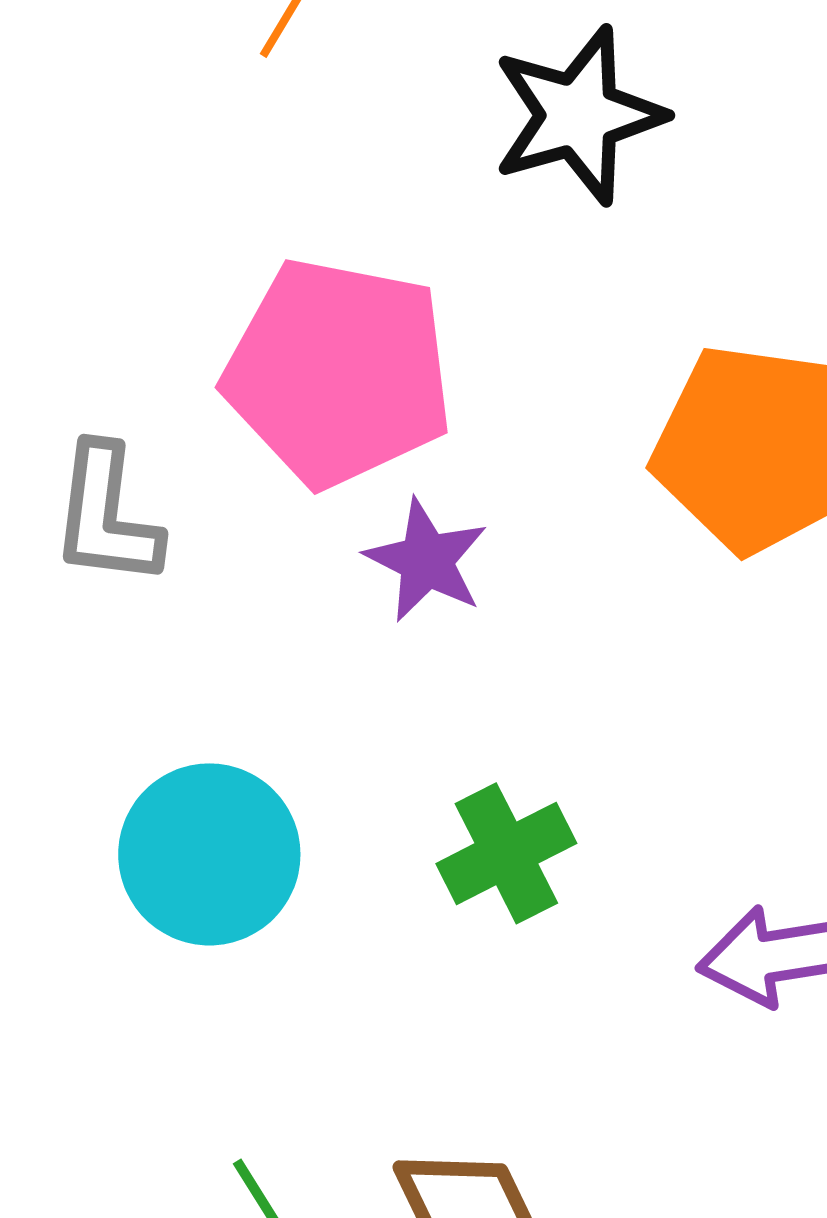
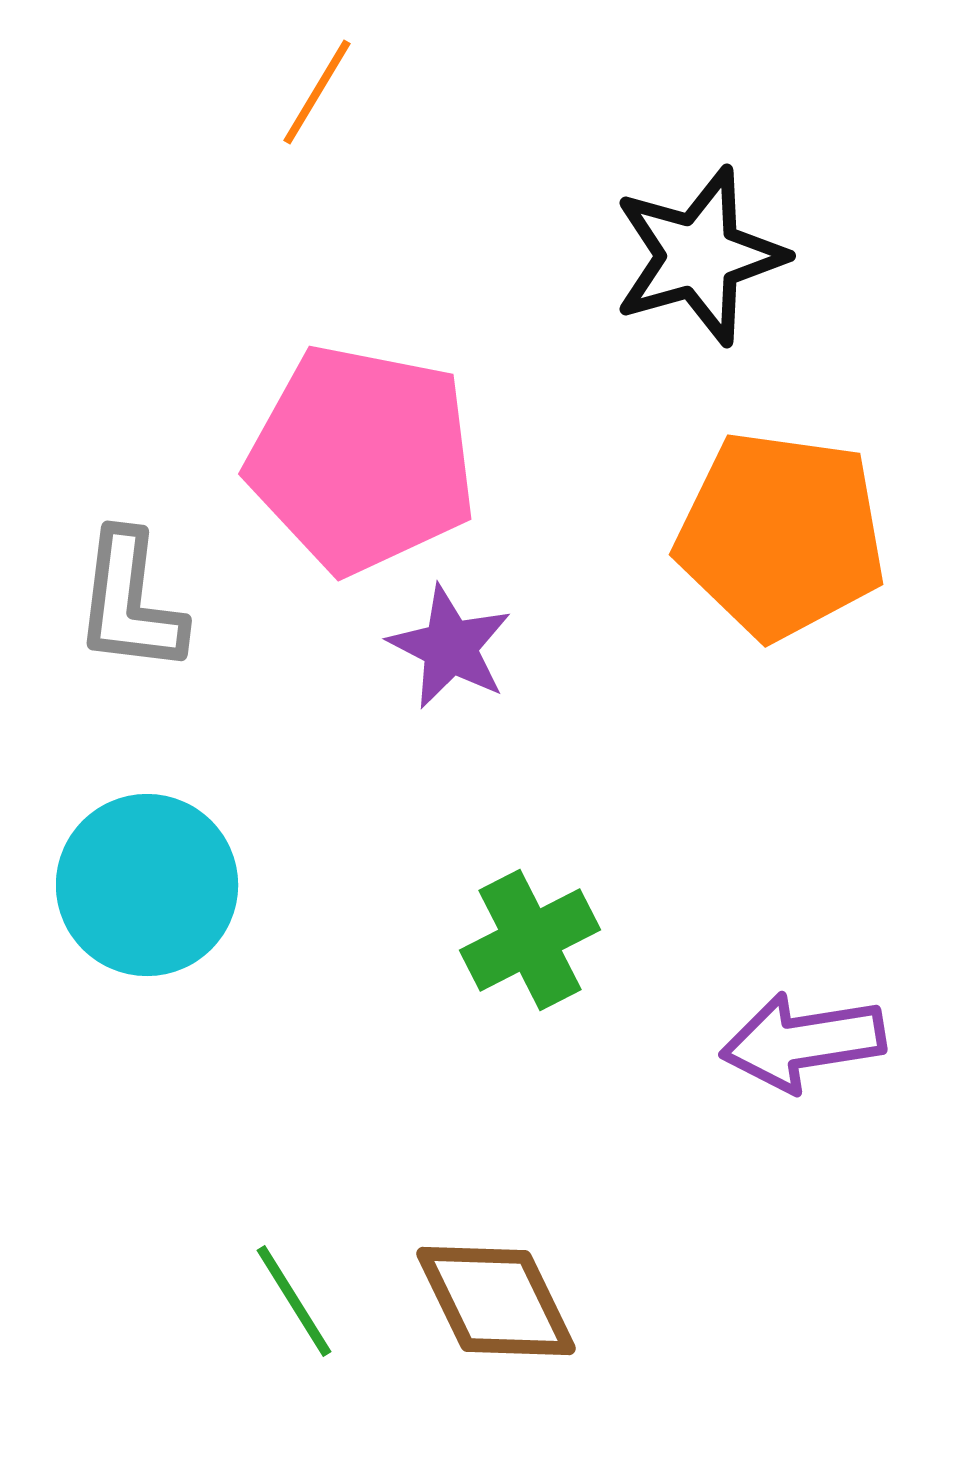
black star: (578, 115) -> (699, 256), moved
cyan circle: (209, 854) -> (147, 885), moved

